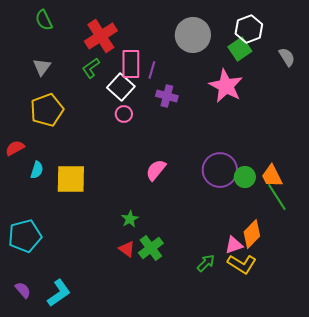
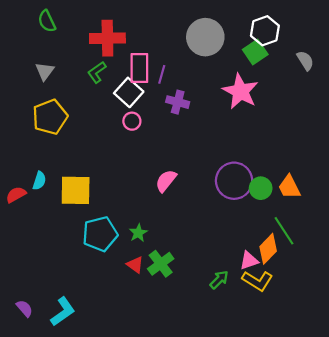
red cross: (101, 36) -> (107, 38), turned 32
red semicircle: (15, 148) -> (16, 195), moved
green line: (277, 197) -> (284, 231), moved
cyan pentagon: (25, 236) -> (100, 234), moved

